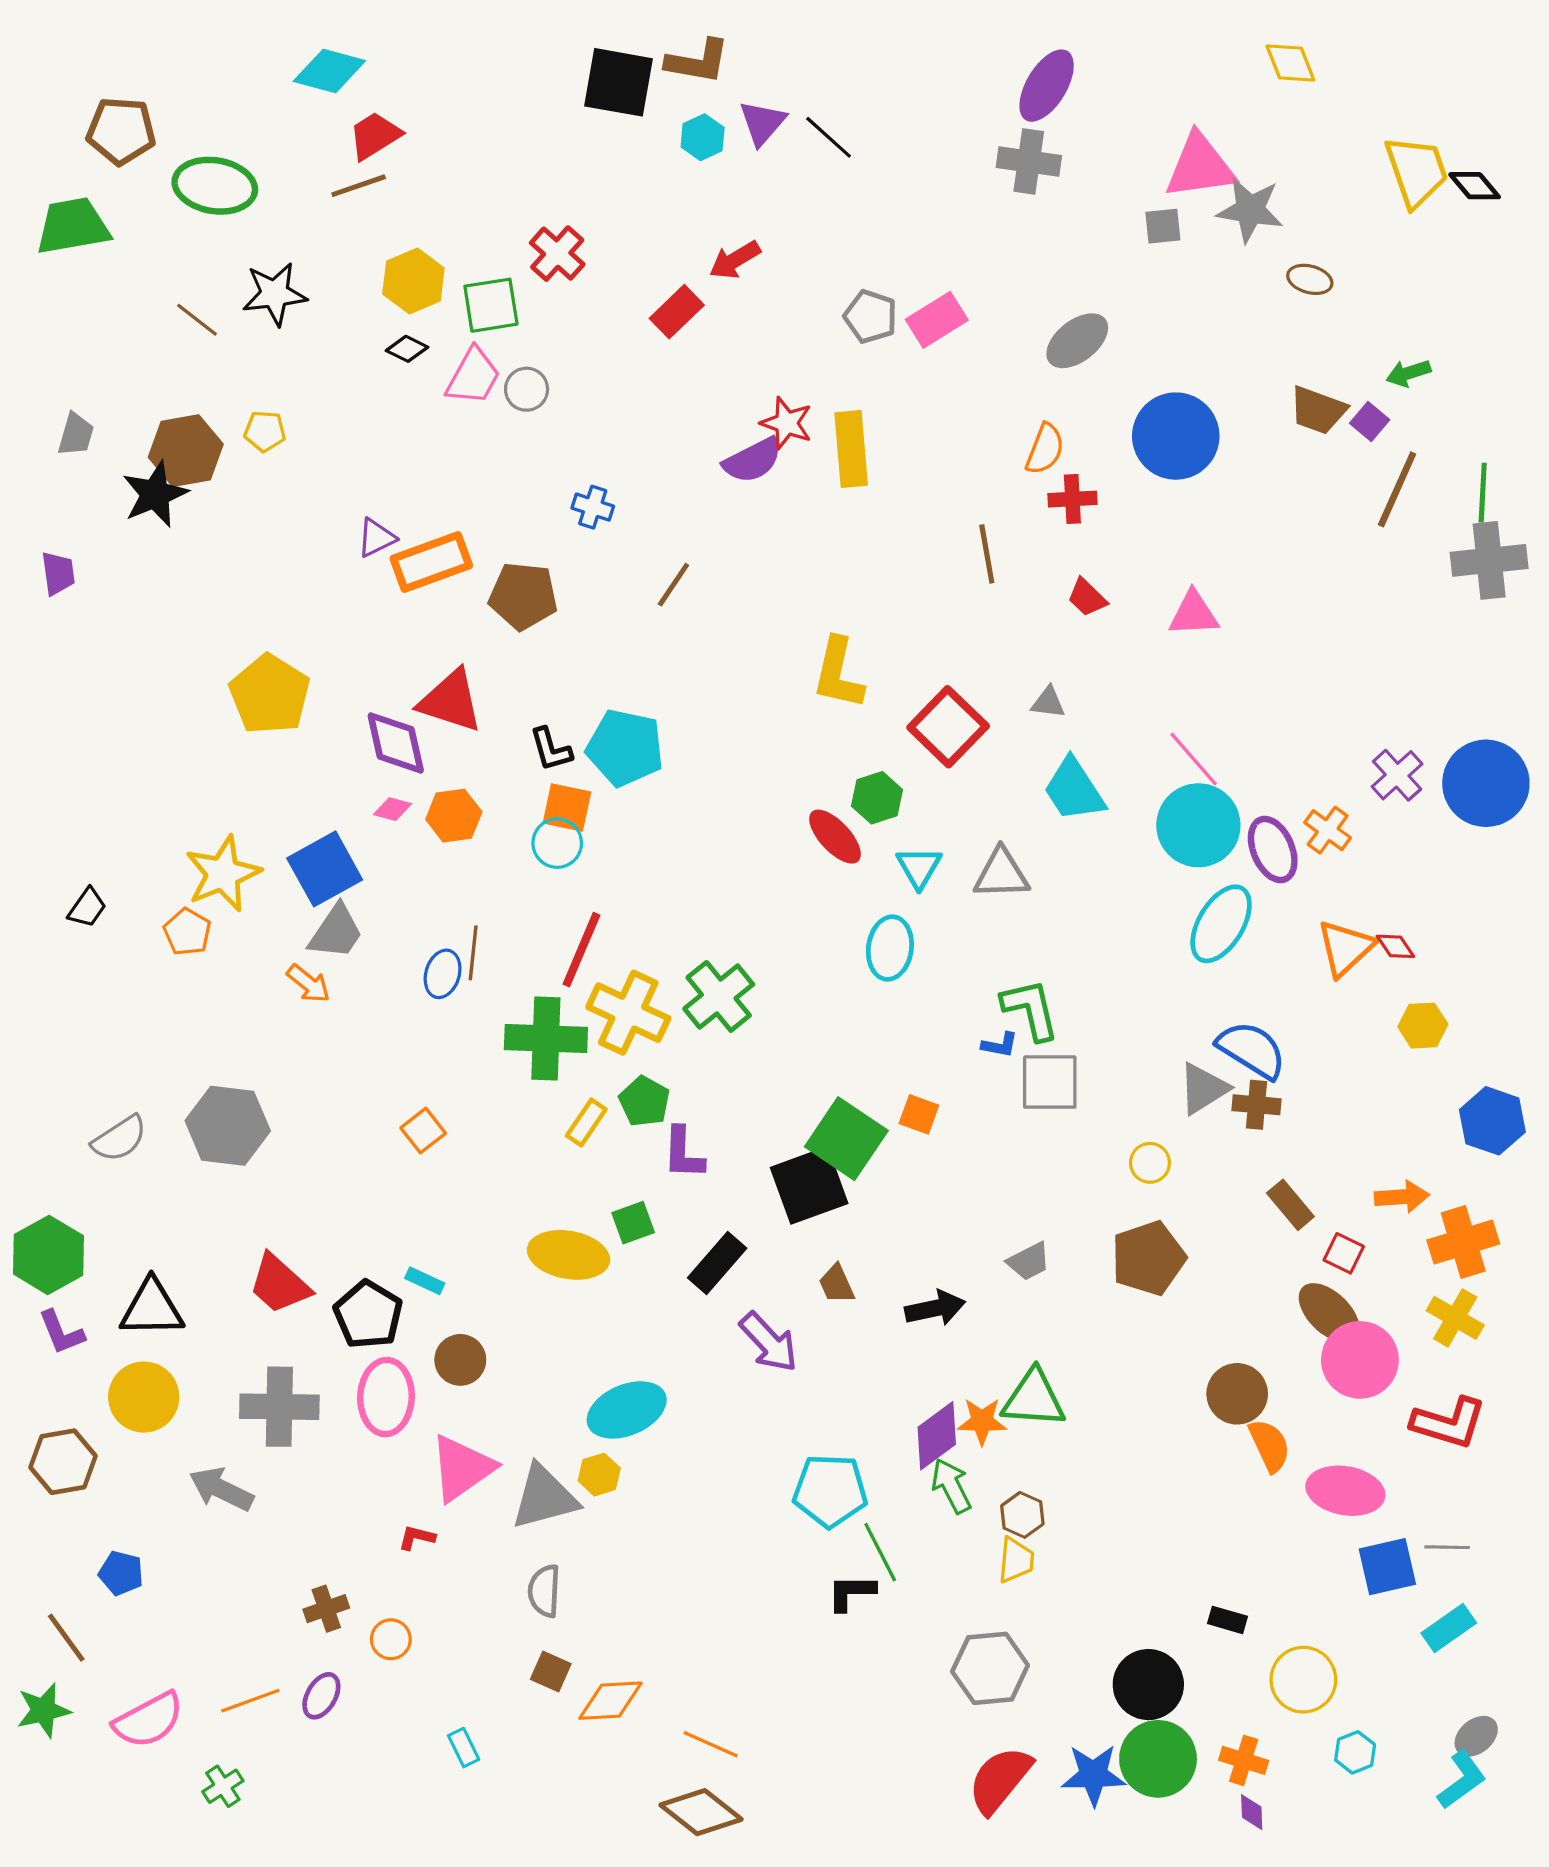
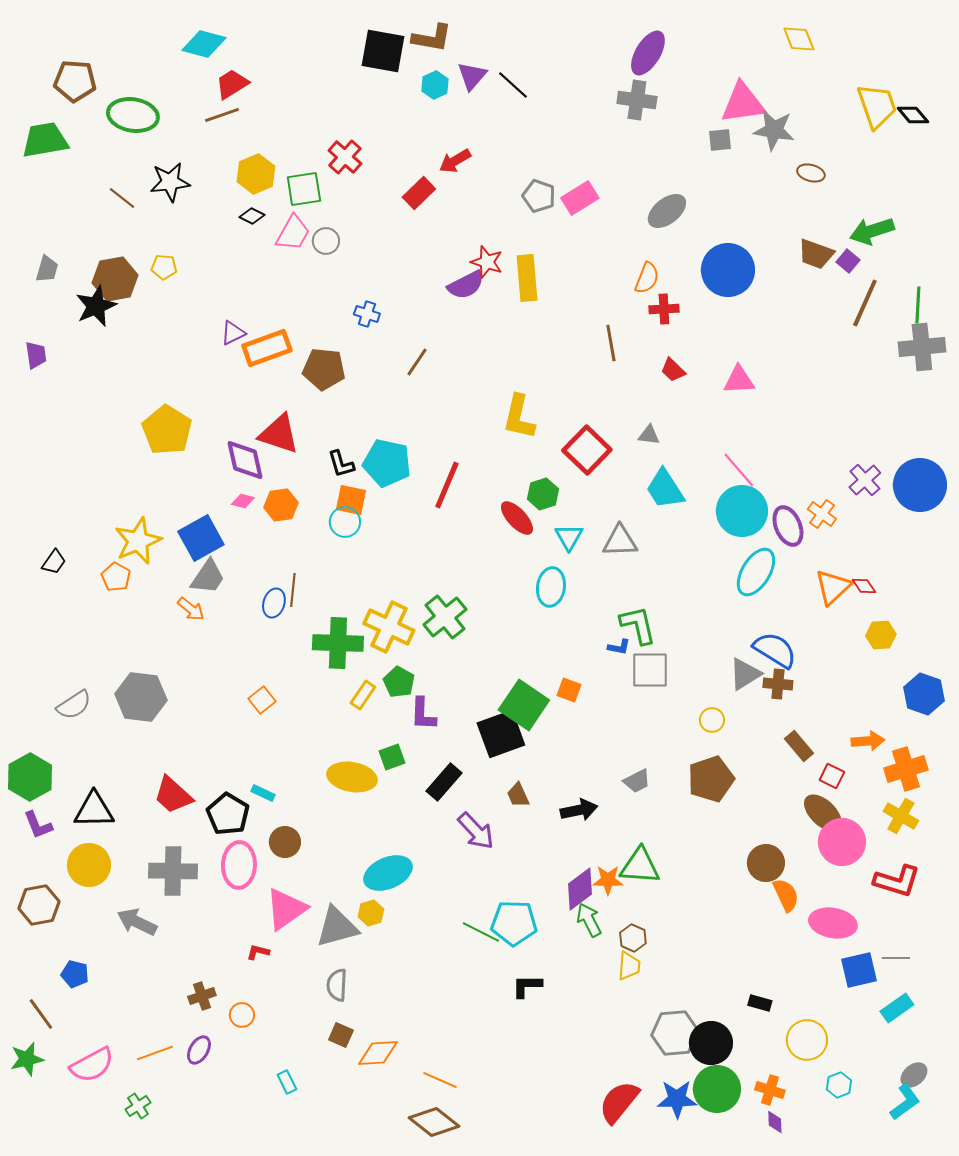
green arrow: (1408, 373) -> (872, 231), size x1.6
red line: (581, 950) -> (447, 485), moved
green line: (880, 1552) -> (481, 932), moved, turned -36
gray hexagon: (990, 1668) -> (675, 1033), moved

